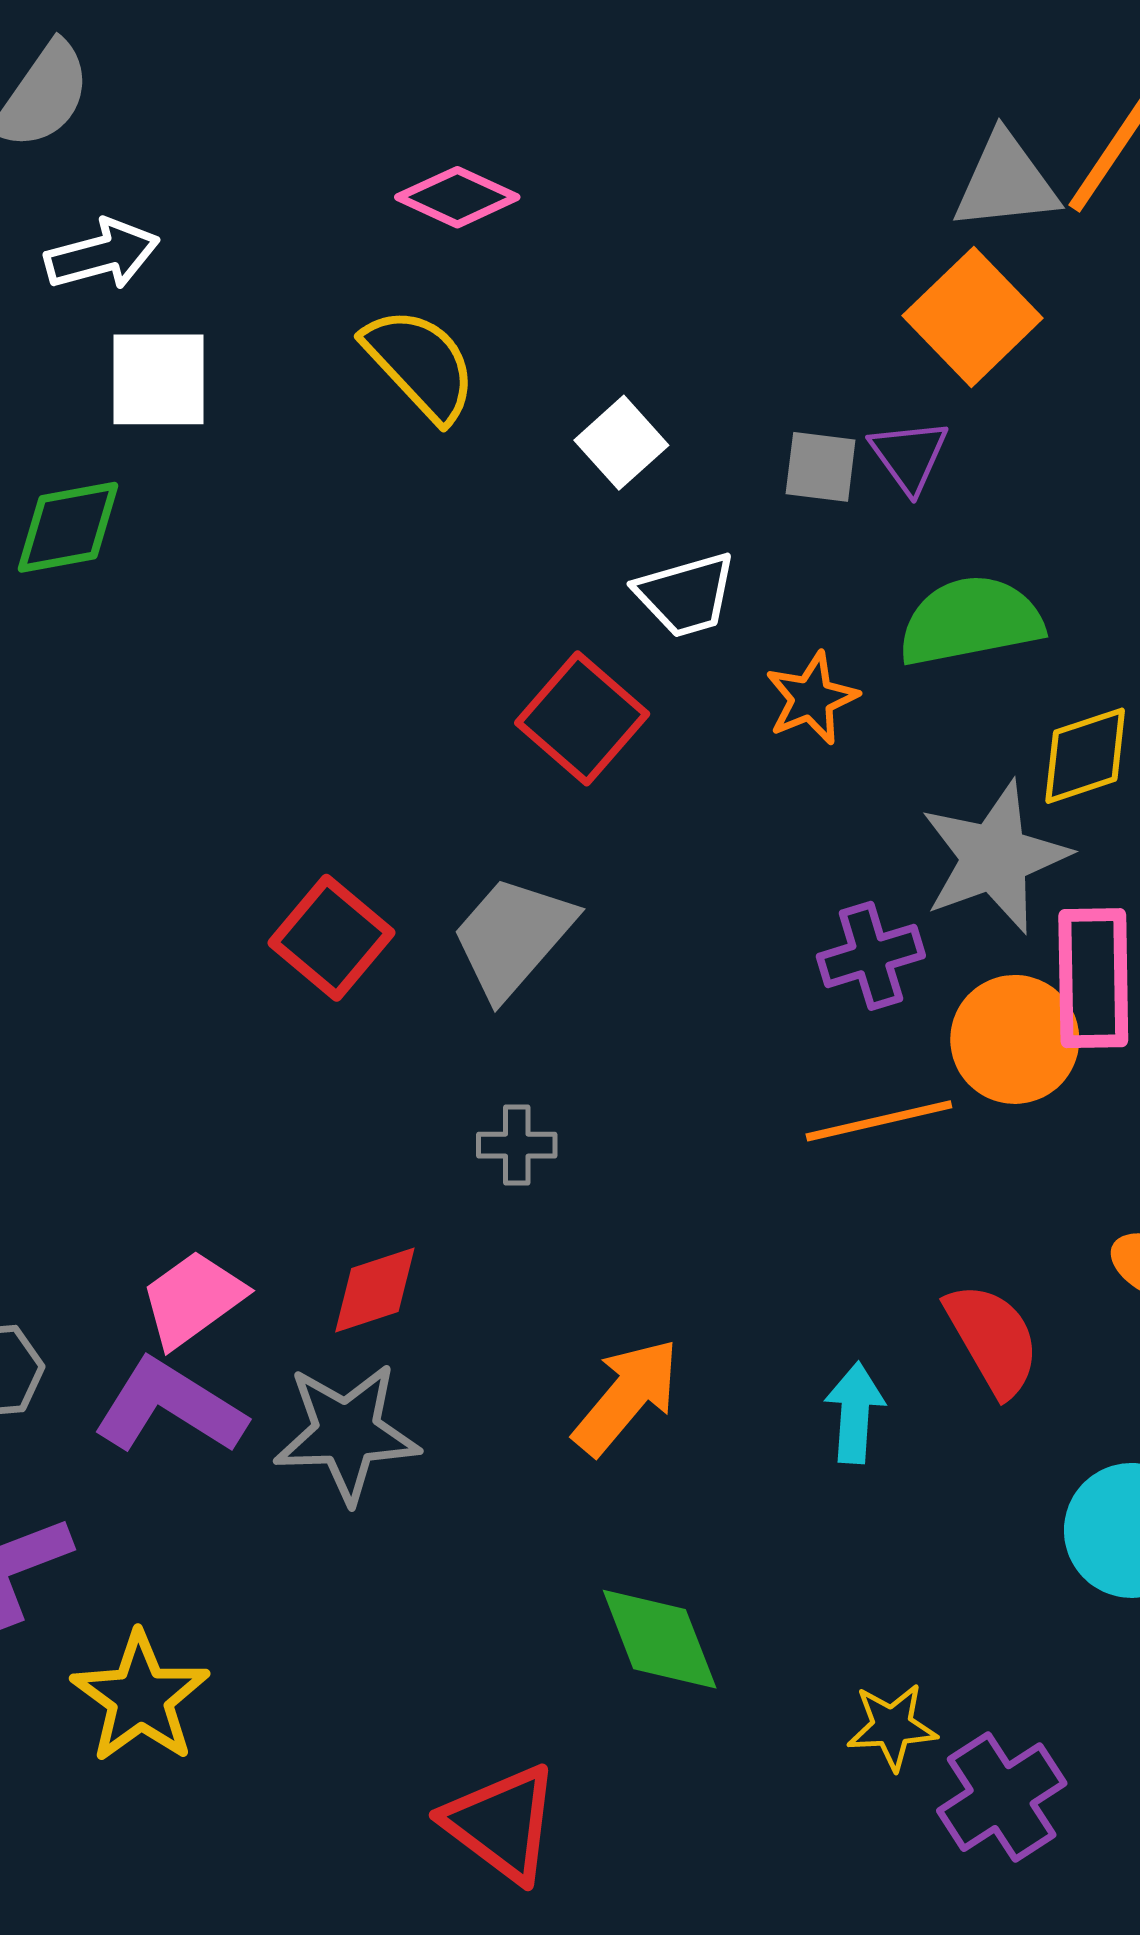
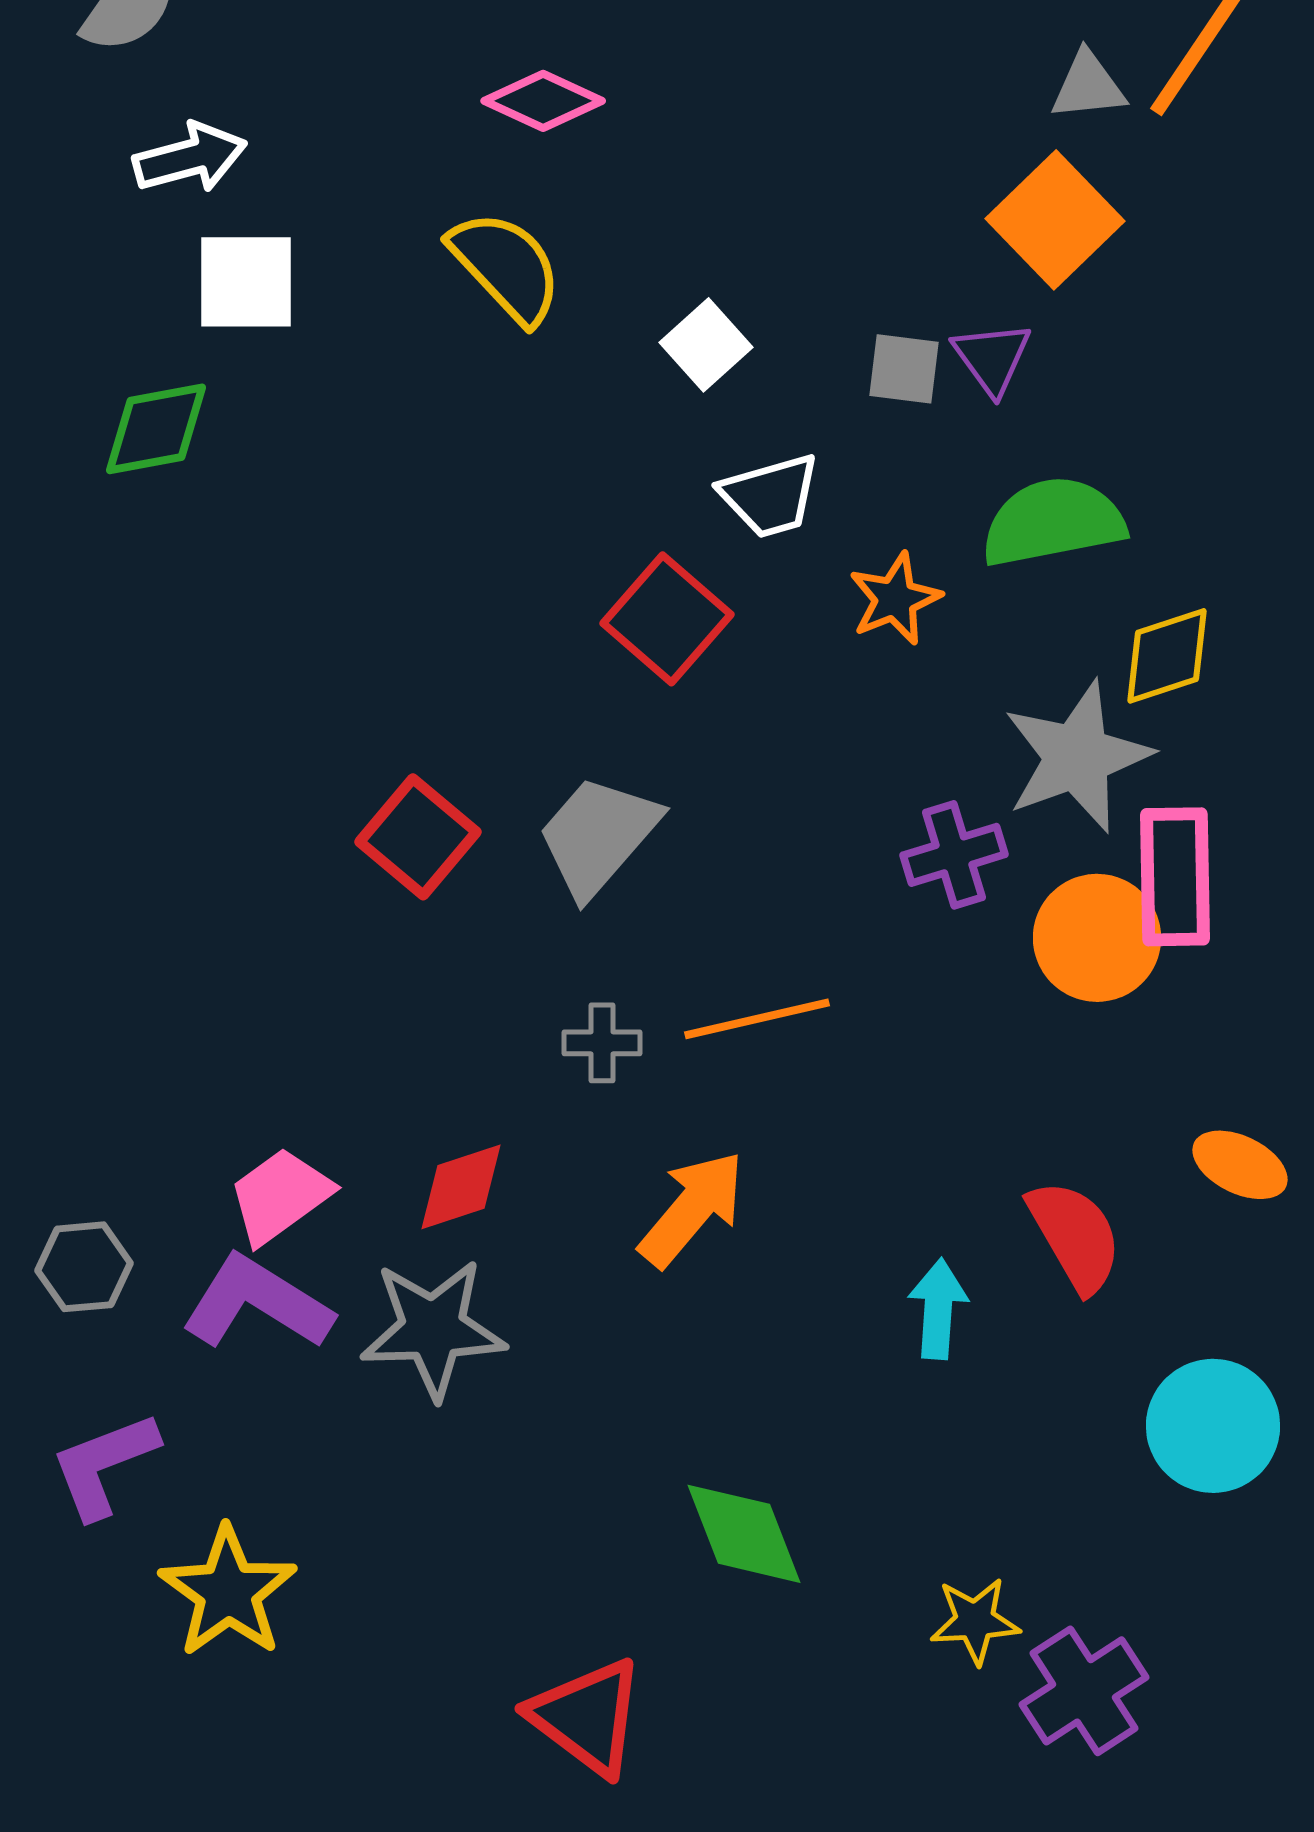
gray triangle: (1006, 182) -> (1088, 86), size x0.7
orange line: (879, 1121) -> (757, 1019), moved
orange arrow: (626, 1397) -> (692, 1209), moved

